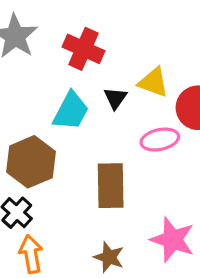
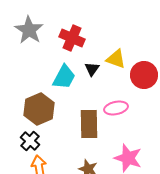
pink ellipse: (160, 140) -> (116, 108), moved

